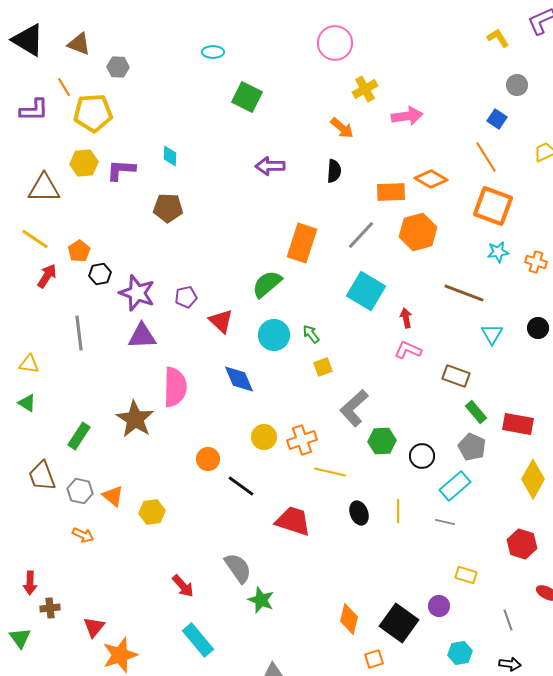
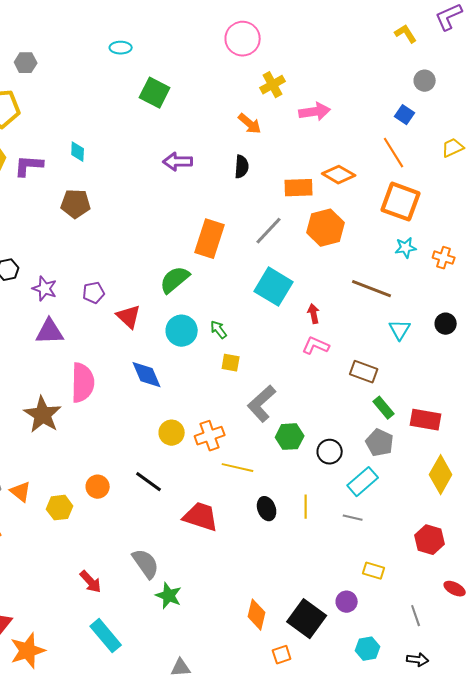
purple star: (137, 293) -> (45, 289), size x0.7
yellow square: (323, 367) -> (231, 363), turned 30
orange circle: (208, 459) -> (98, 487), moved

